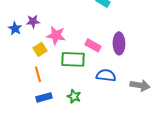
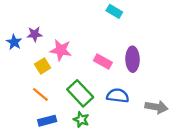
green rectangle: (73, 59) -> (80, 93), moved, turned 45
orange line: (38, 74) -> (40, 94), turned -35

